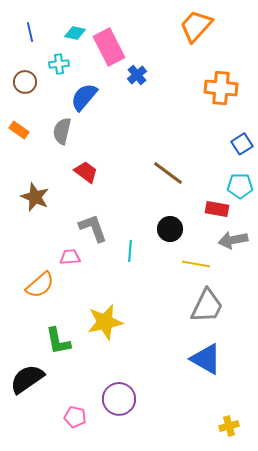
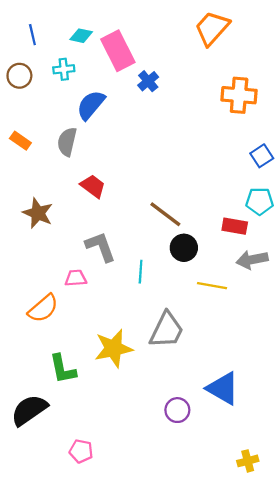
brown circle: (25, 82) -> (19, 76), moved
brown line: (168, 173) -> (165, 214), moved
gray trapezoid: (207, 306) -> (167, 330), moved
purple circle: (119, 399) -> (177, 410), moved, size x0.7

